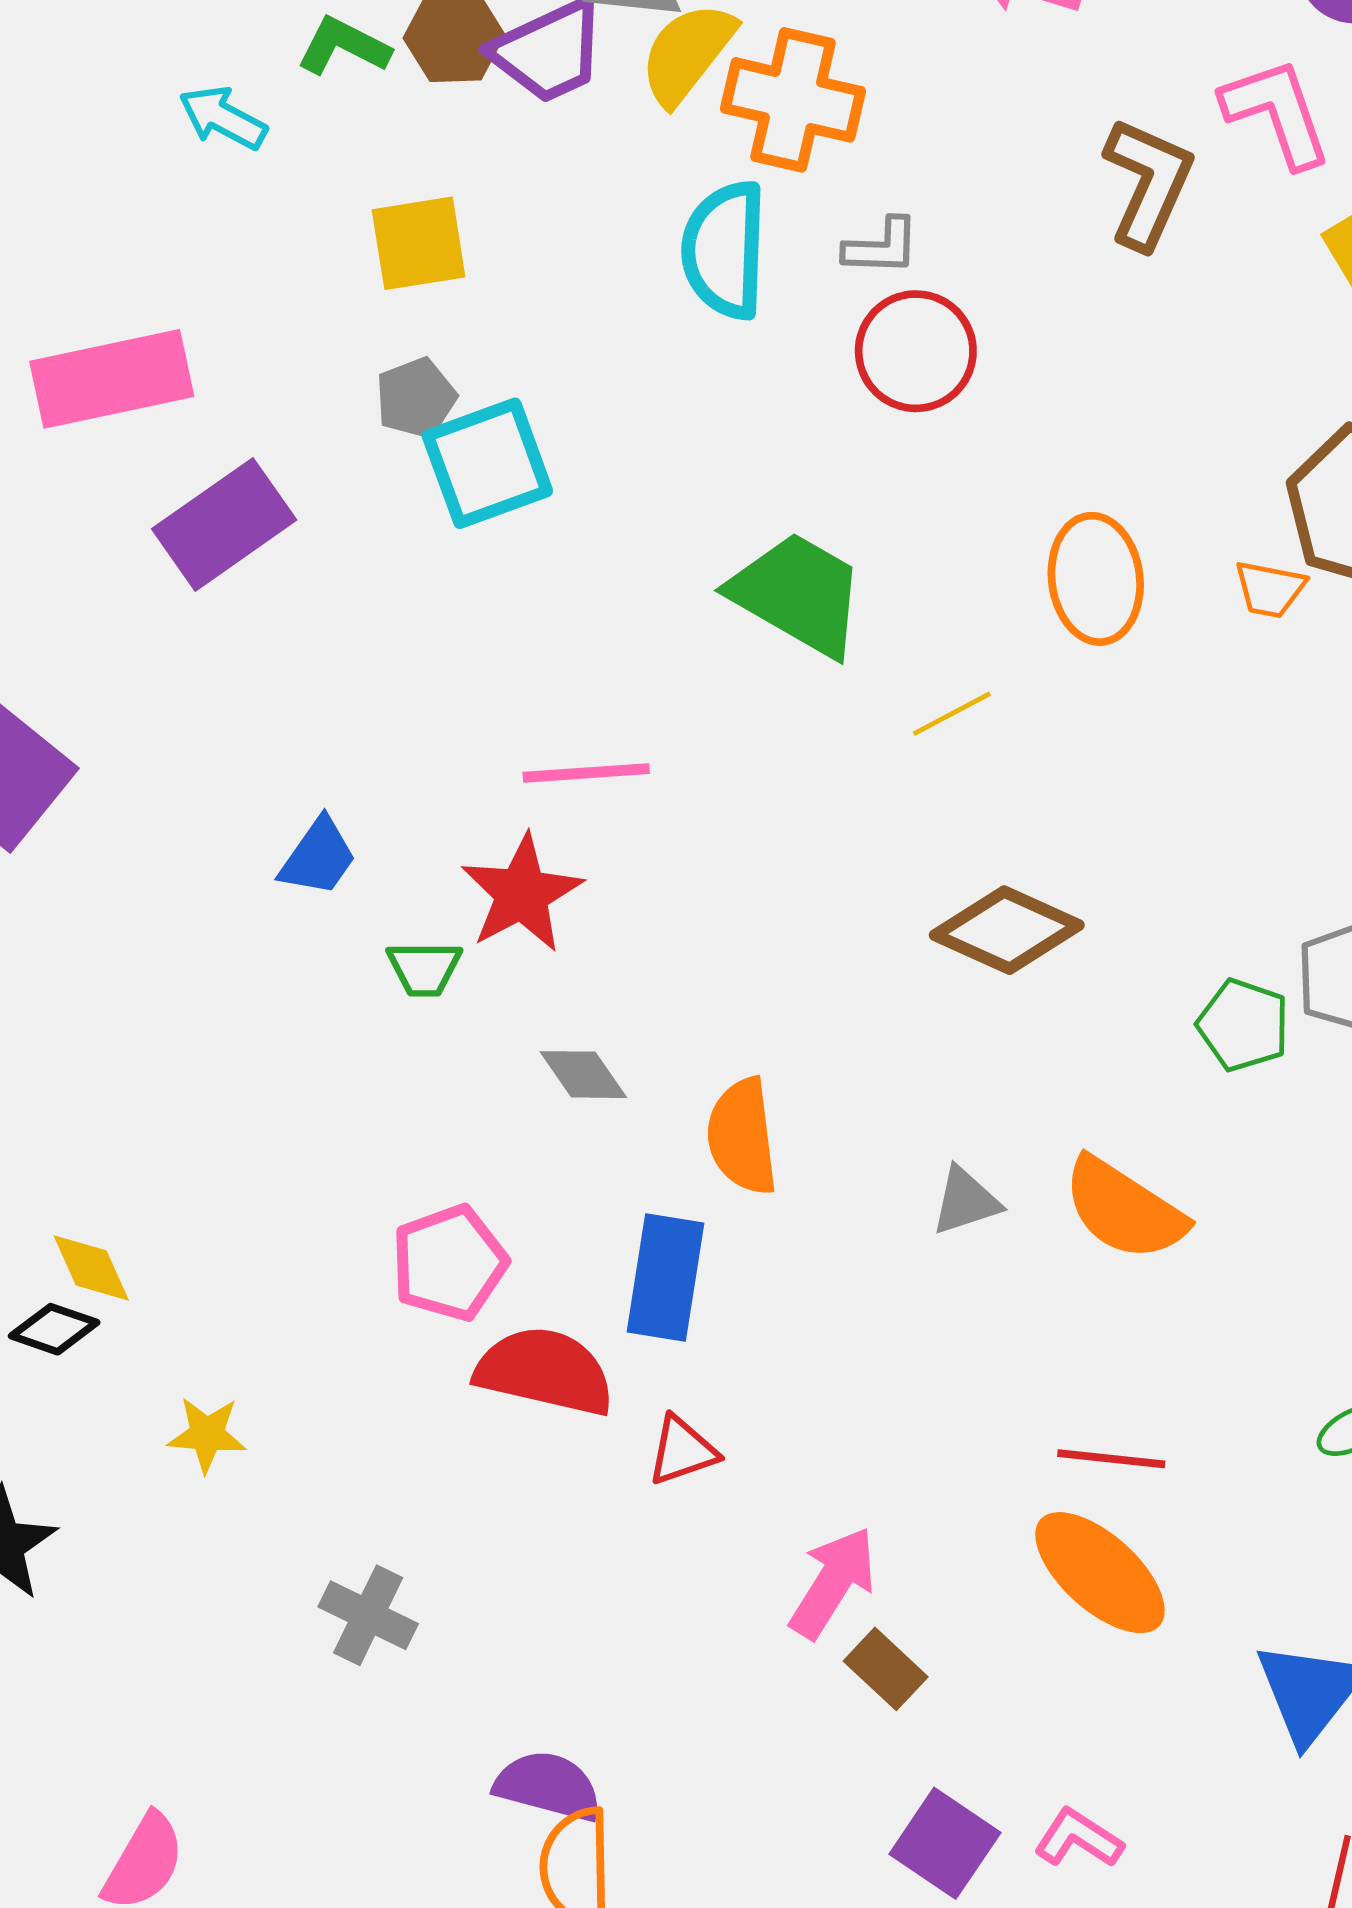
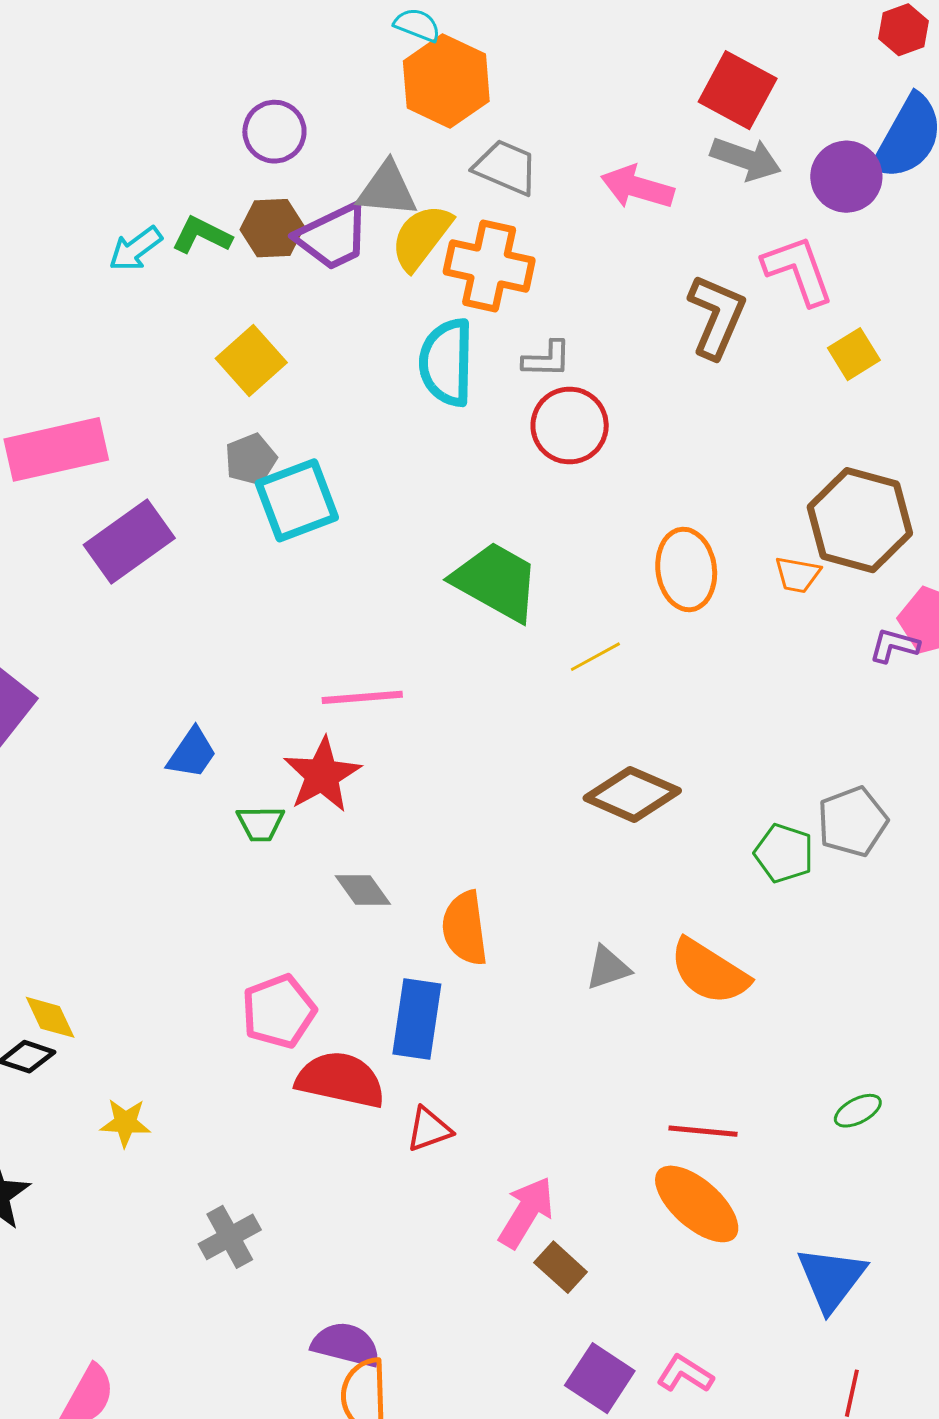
cyan arrow: (223, 118) -> (135, 249), moved, turned -64
yellow square: (419, 243) -> (251, 361), turned -32
gray cross: (368, 1615) -> (230, 1237), turned 36

